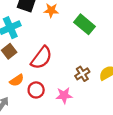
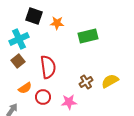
green rectangle: (84, 24) -> (88, 36), turned -54
red semicircle: (41, 58) -> (48, 67), turned -45

